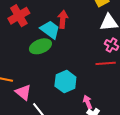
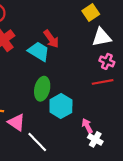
red arrow: (63, 19) -> (51, 39), turned 144
green ellipse: (40, 46) -> (42, 89), moved, turned -50

